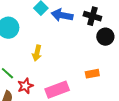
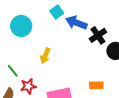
black cross: (92, 16) -> (98, 35), moved, turned 30

